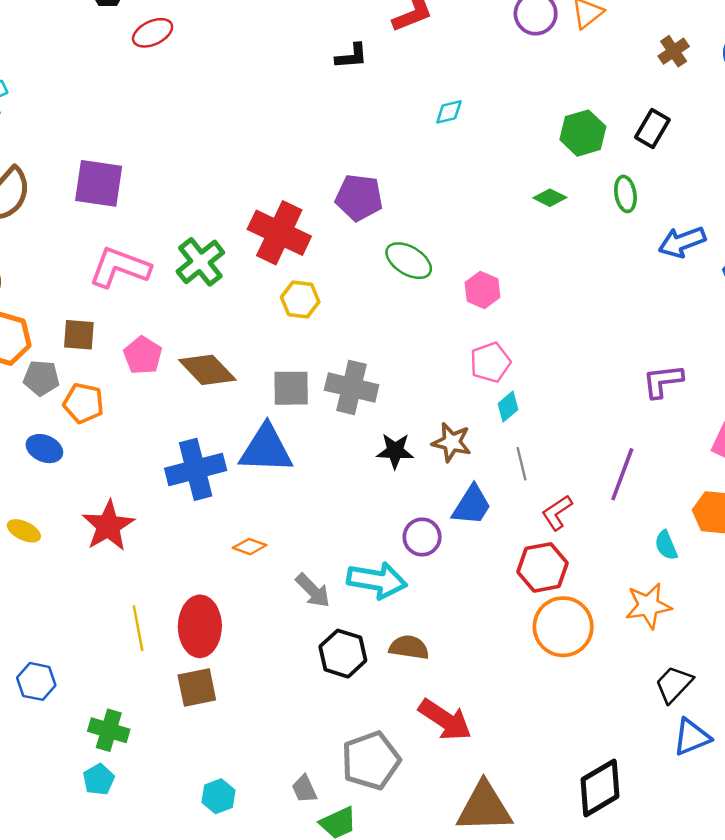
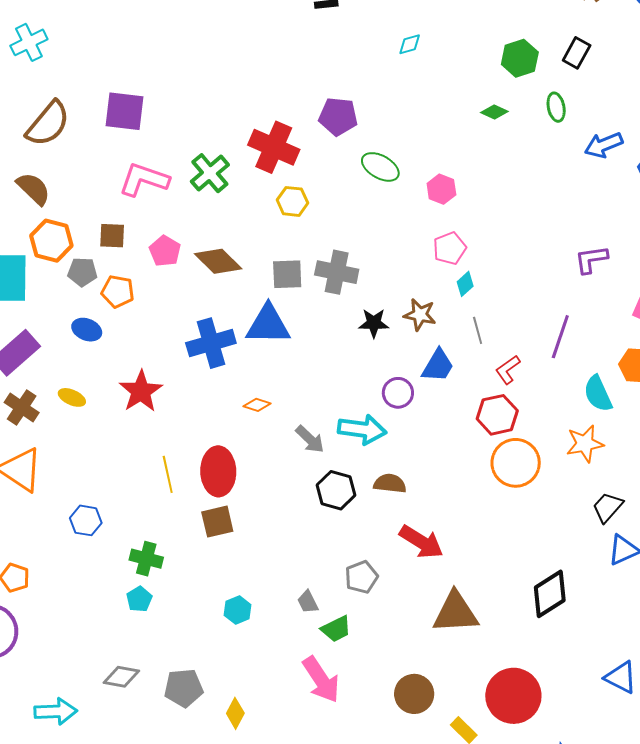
cyan semicircle: (666, 545) -> (598, 394), size x1.5
gray pentagon: (371, 761) -> (361, 577), size x0.7

